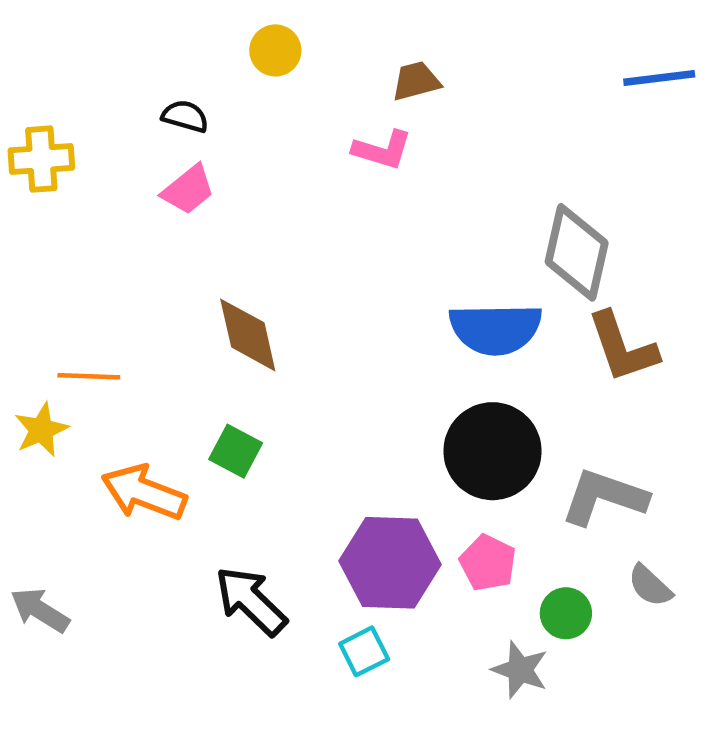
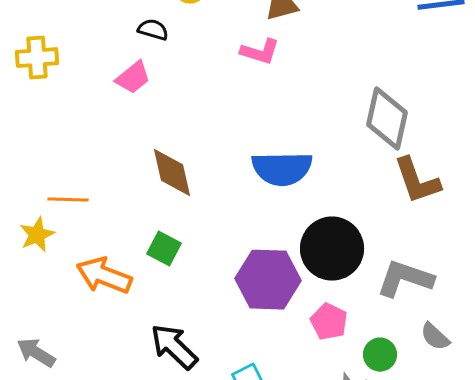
black semicircle: (185, 116) -> (153, 30), moved
blue semicircle: (496, 329) -> (282, 169), moved
purple hexagon: (390, 563) -> (268, 280), moved

